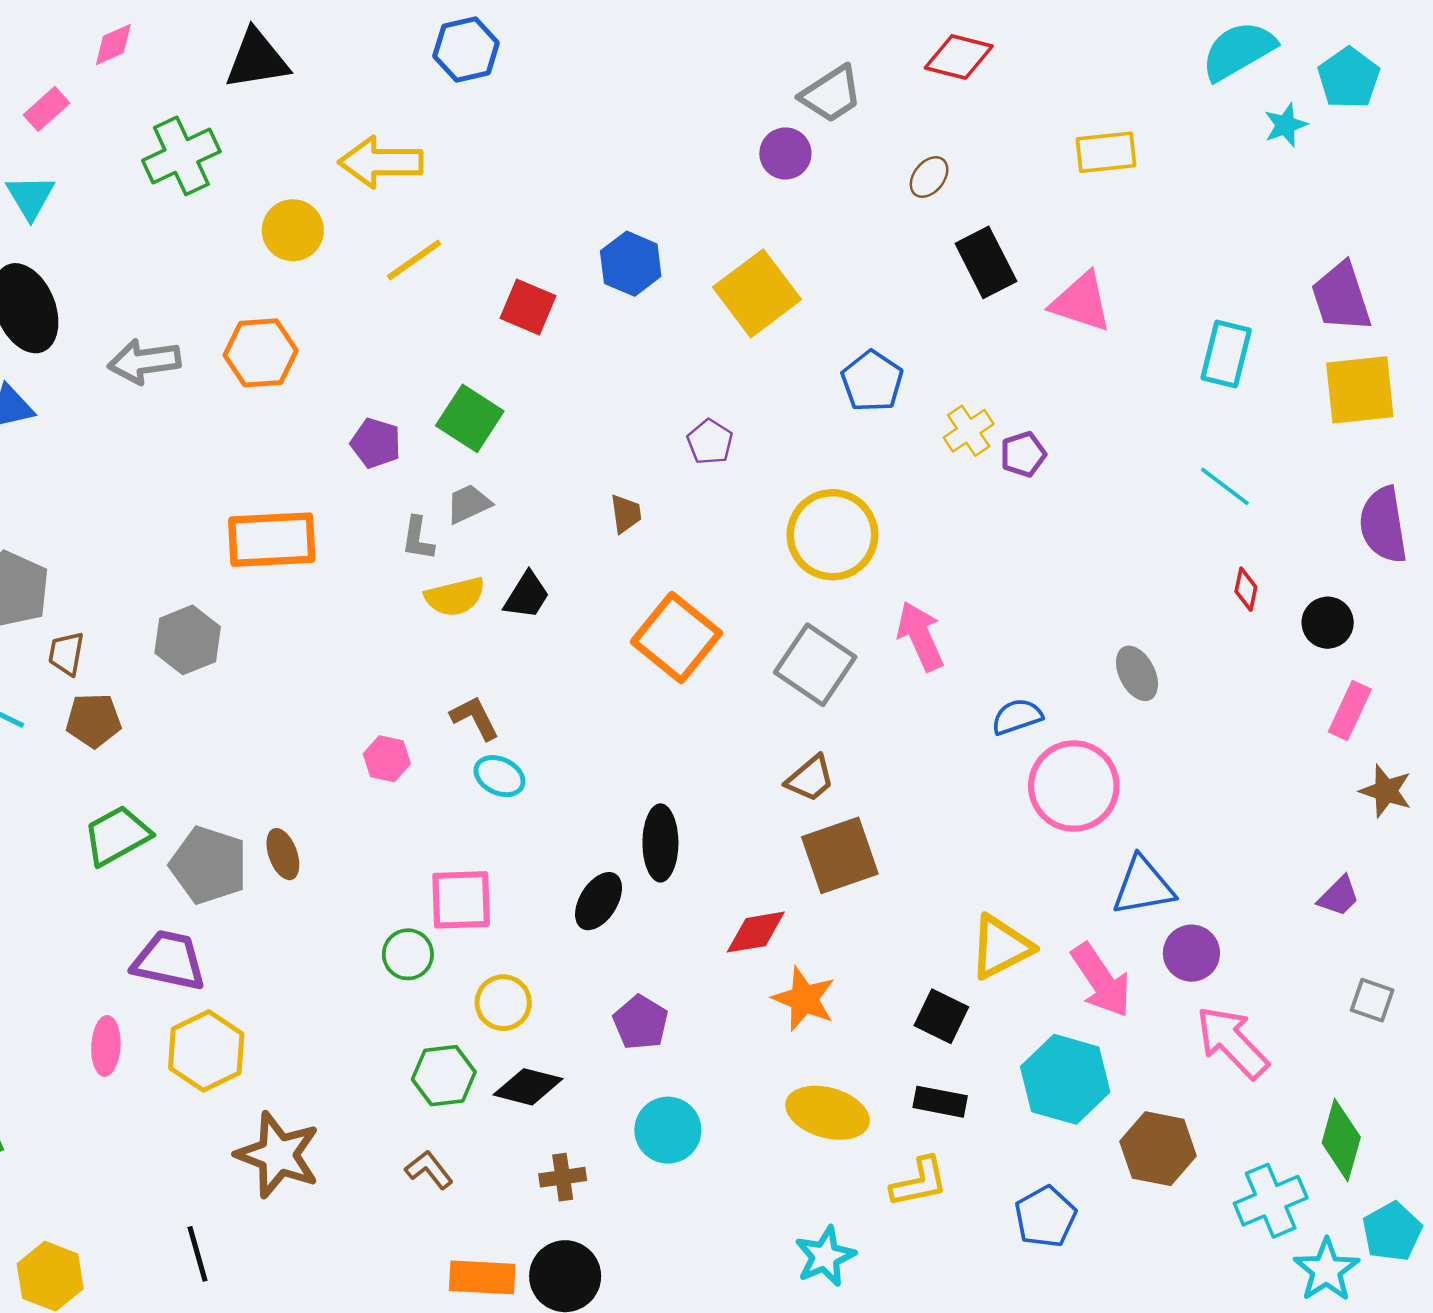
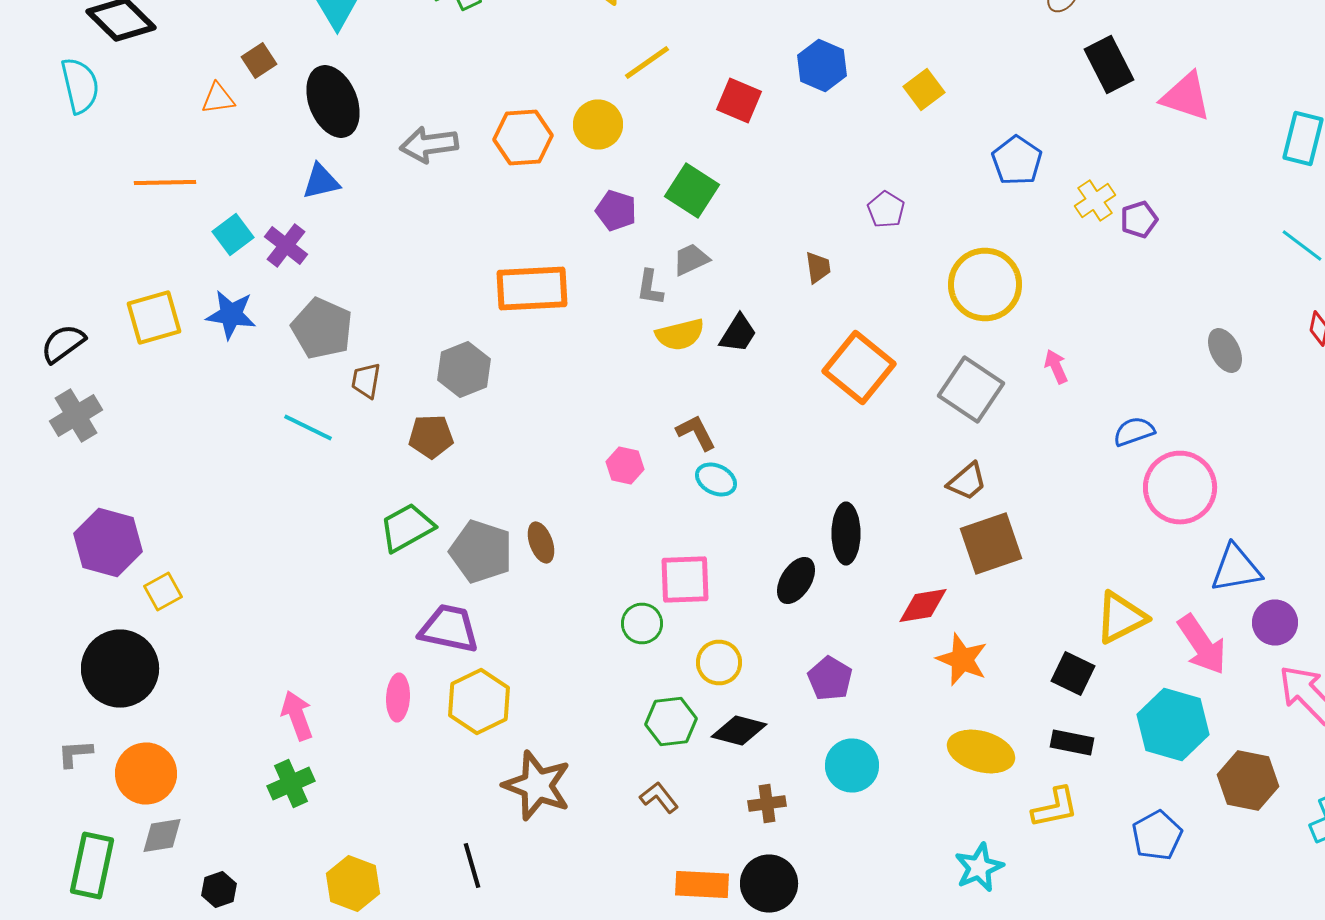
yellow circle: (293, 230) -> (598, 124), moved
yellow square: (757, 293) -> (924, 90), size x0.6
pink arrow: (920, 636) -> (1056, 366), size x0.6
gray ellipse: (1137, 673) -> (1225, 350), moved
brown pentagon: (94, 720) -> (431, 436), moved

